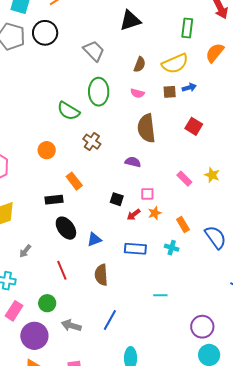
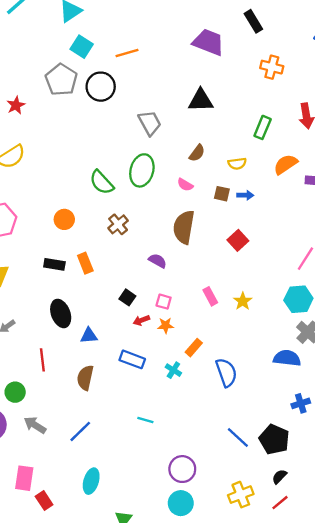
yellow semicircle: (175, 64) -> (237, 164), size x0.6
black rectangle: (54, 200) -> (54, 264), moved
orange rectangle: (183, 224) -> (194, 348), turned 56

